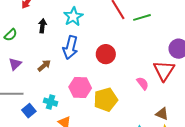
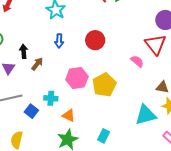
black arrow: (42, 26) -> (24, 51), moved
blue arrow: (70, 47) -> (59, 41), size x0.6

